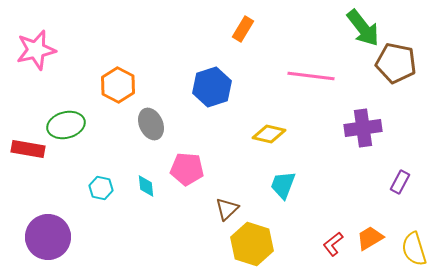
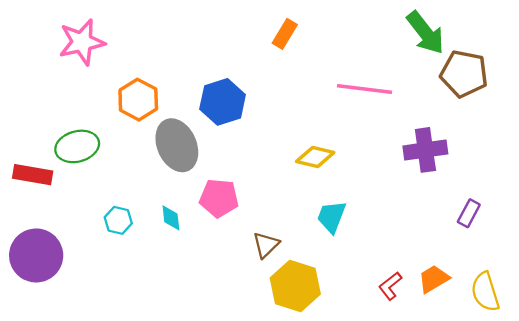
pink star: (36, 50) -> (82, 42), moved
blue hexagon: (212, 87) -> (223, 102), moved
gray ellipse: (151, 124) -> (177, 145), size x1.4
purple circle: (48, 237) -> (36, 255), moved

